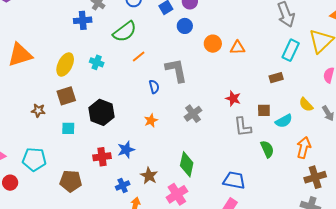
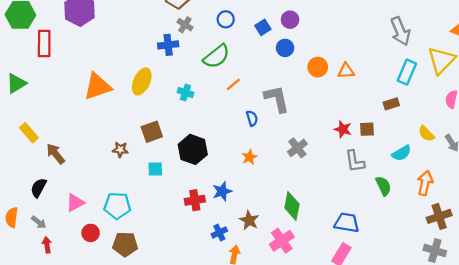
yellow ellipse: (65, 64) -> (142, 81), moved
brown square: (264, 110) -> (367, 129), moved
brown pentagon: (71, 181) -> (125, 244), moved

